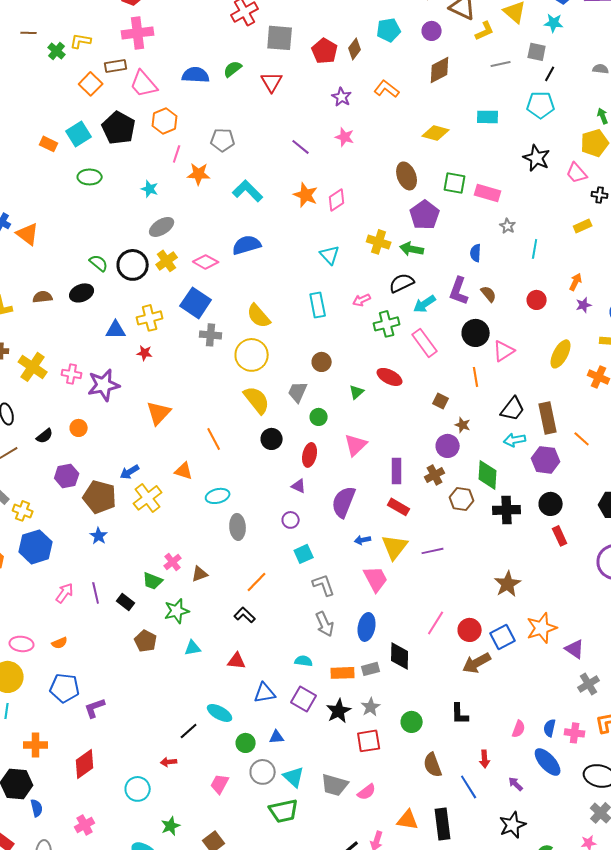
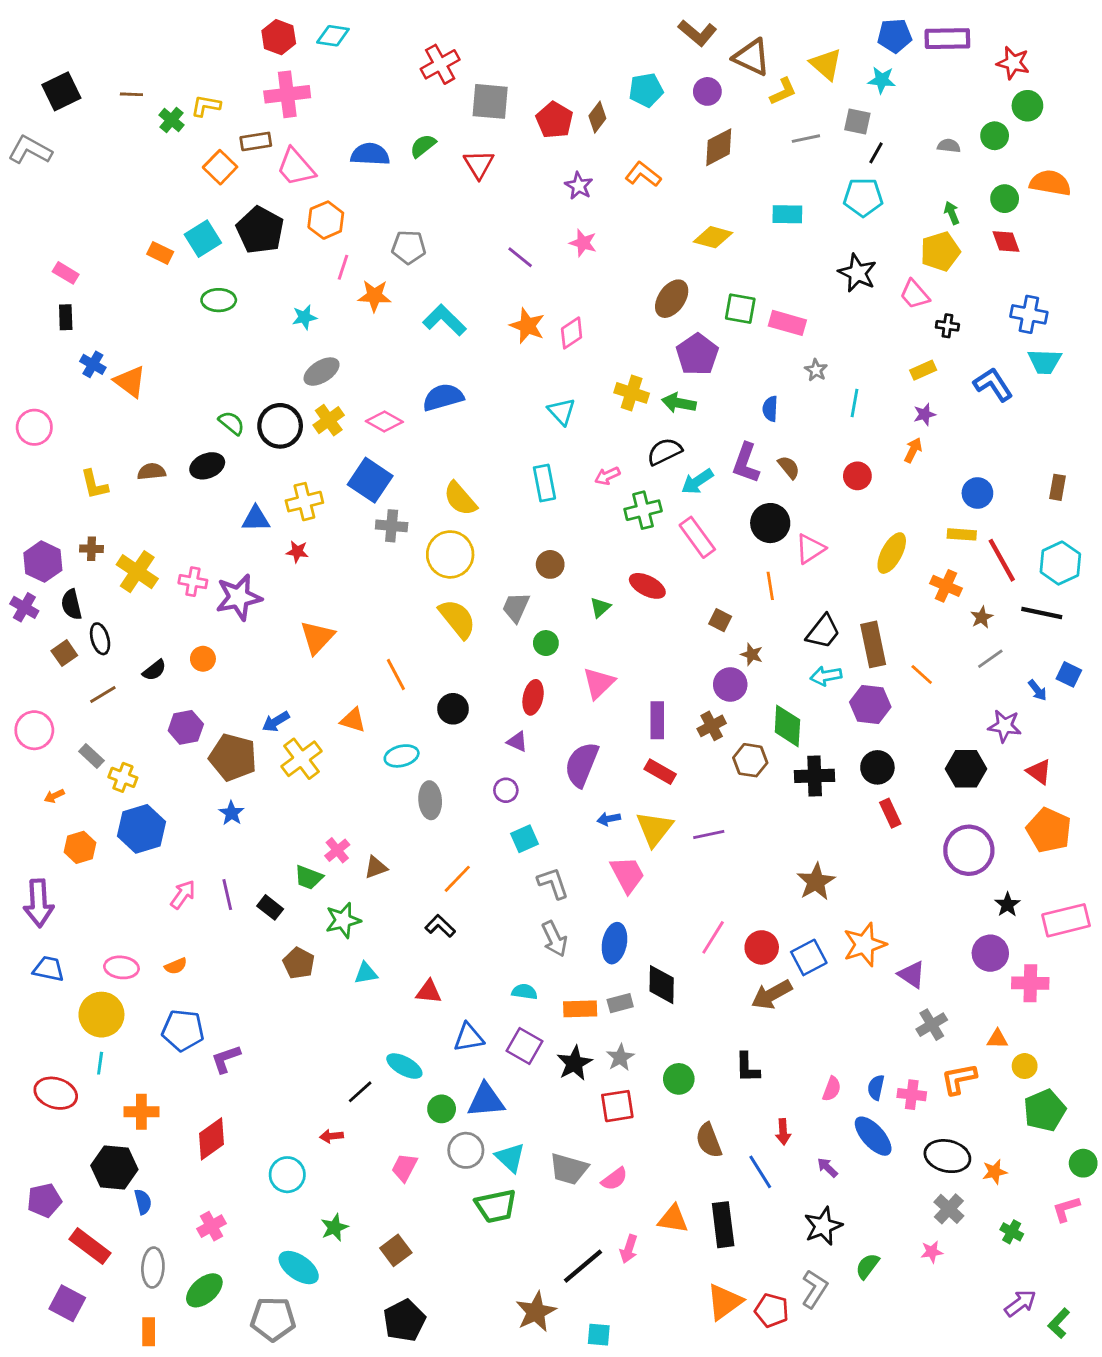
brown ellipse: (407, 176) -> (672, 299), turned 56
cyan star: (150, 189) -> (304, 317), turned -30
purple star: (584, 305) -> (925, 414), moved
black circle: (272, 439) -> (453, 709), moved
blue triangle: (277, 737) -> (486, 1100), size x1.8

